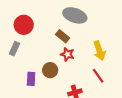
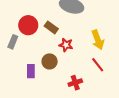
red circle: (24, 25) -> (28, 25), moved
brown rectangle: (63, 36) -> (51, 27), moved

